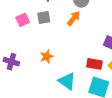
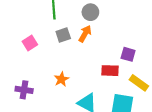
gray square: (44, 17) -> (63, 35), moved
red rectangle: (94, 64) -> (110, 71), moved

